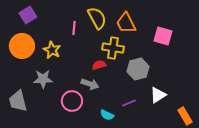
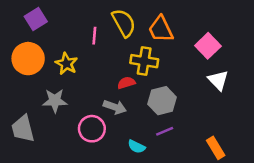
pink square: (163, 36) -> (208, 46), turned 30
gray hexagon: (138, 69) -> (162, 101), moved
white triangle: (158, 95) -> (218, 80), moved, turned -42
orange rectangle: (185, 116) -> (216, 148), moved

